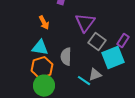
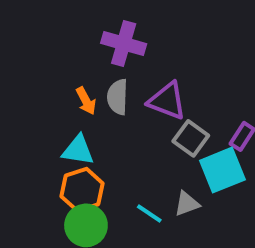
purple triangle: (85, 23) -> (167, 101), turned -45
gray semicircle: (66, 57) -> (118, 97), moved
cyan line: (84, 81) -> (149, 214), moved

